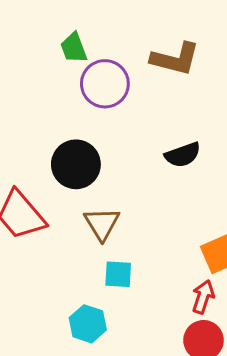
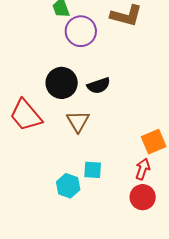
black semicircle: (183, 155) -> (99, 86), moved
cyan square: (118, 274) -> (93, 170), moved

